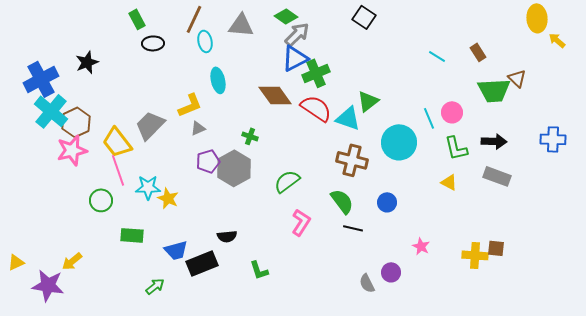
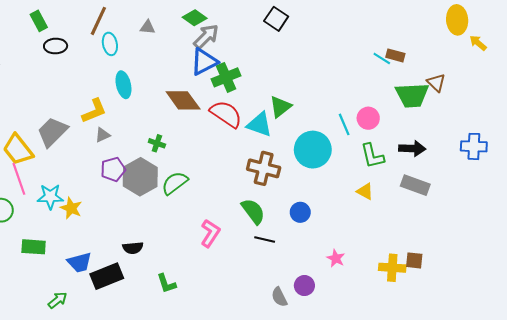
gray triangle: (241, 25) -> (148, 27), size x0.6
brown rectangle: (478, 52) -> (395, 55), turned -42
cyan line: (437, 56) -> (382, 59), moved
green semicircle: (287, 181) -> (175, 183), moved

